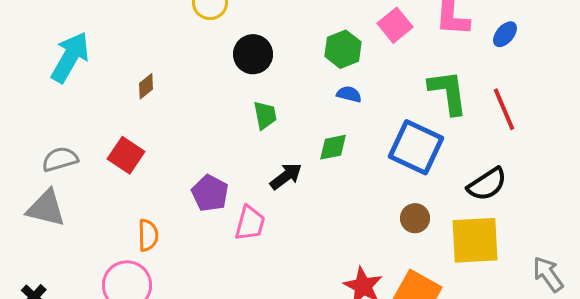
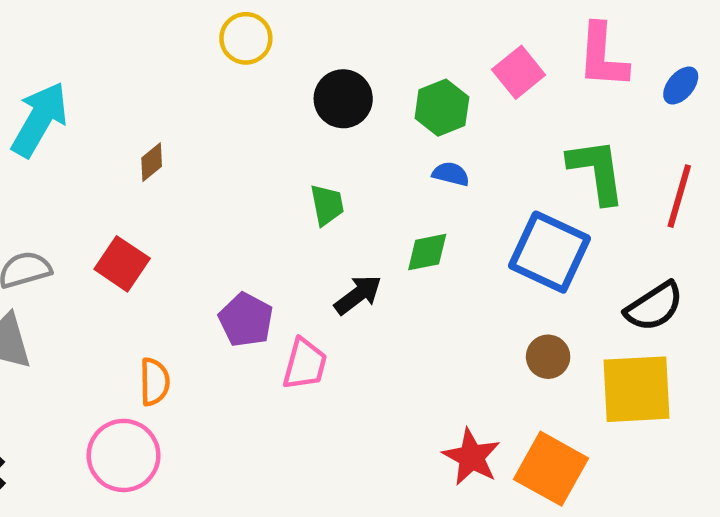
black circle: (253, 54) -> (343, 99), moved
red line: (504, 109) -> (679, 196), turned 39

